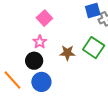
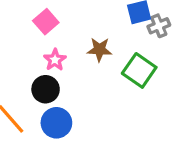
pink square: (44, 18) -> (46, 22), moved
brown star: (67, 53) -> (99, 50), moved

